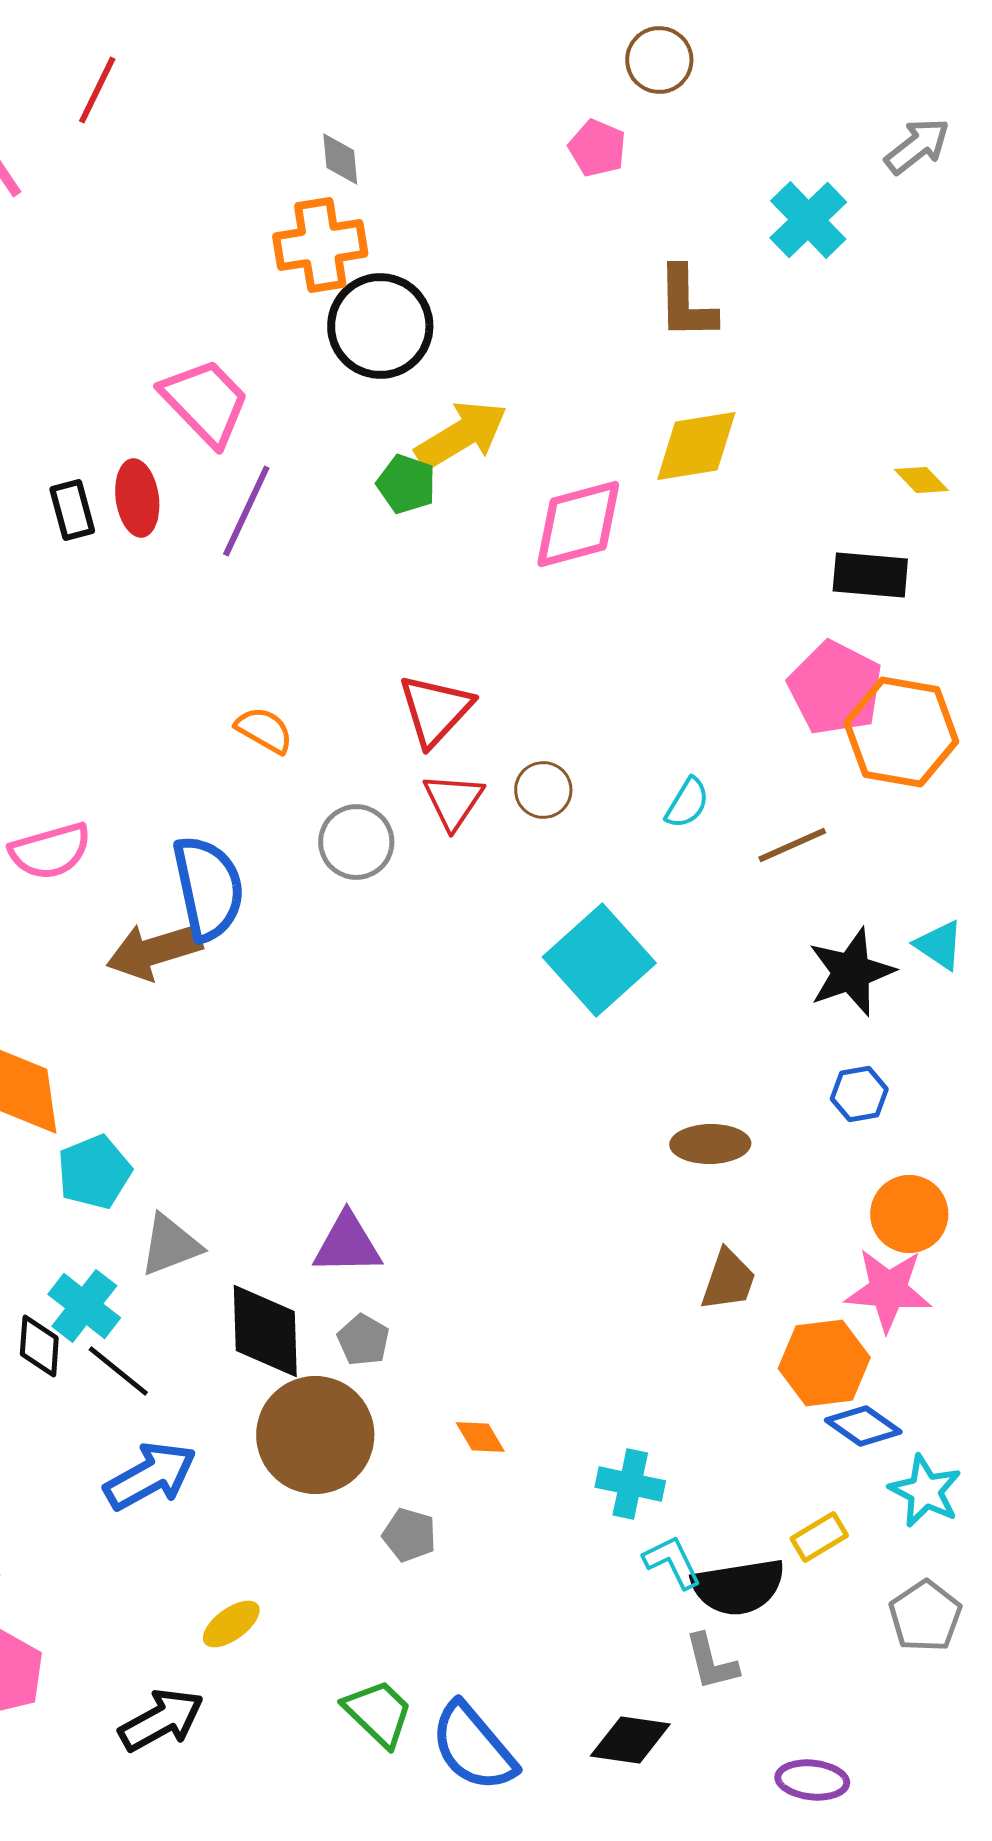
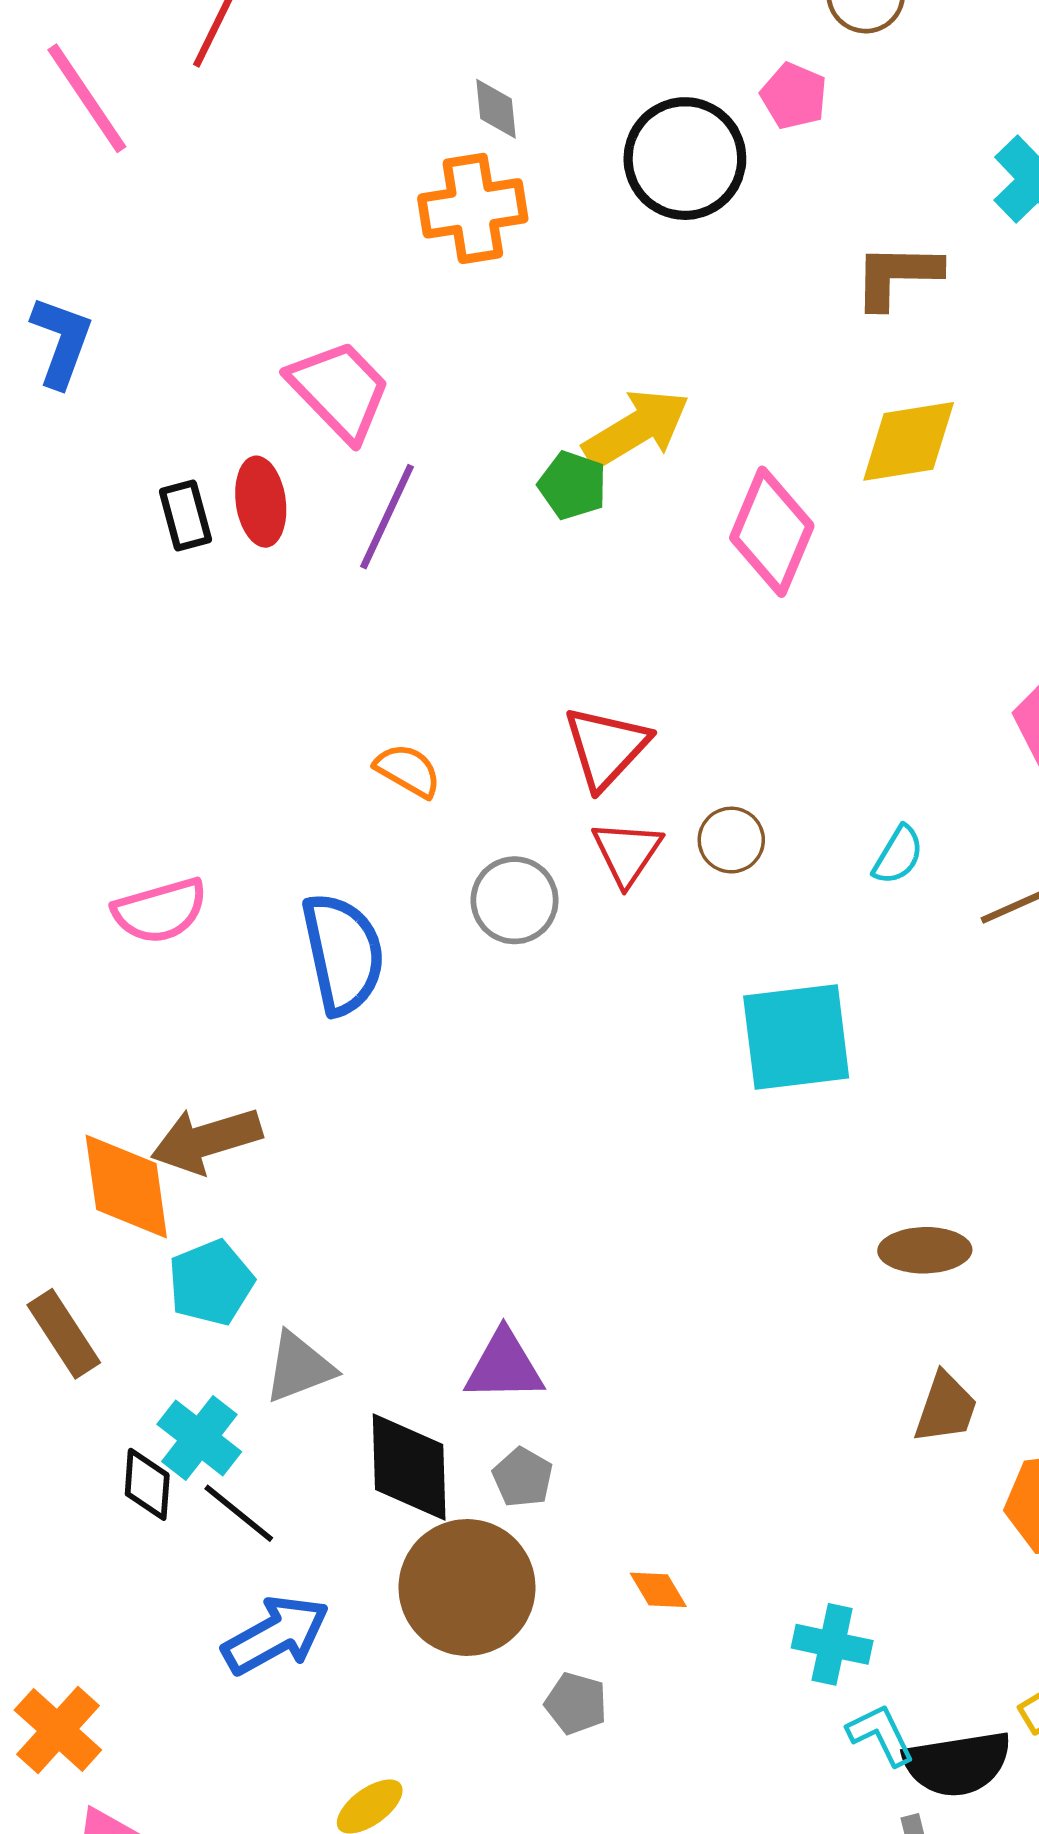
brown L-shape: (686, 303) -> (897, 276), turned 92
black circle: (380, 326) -> (685, 159), moved
pink diamond: (578, 524) -> (772, 532), turned -52
brown arrow: (154, 951) -> (206, 1140), moved
cyan square: (599, 960) -> (796, 1037), turned 35

